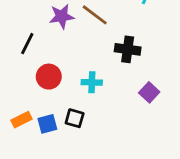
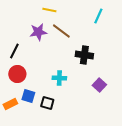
red circle: (49, 77) -> (17, 74), moved
blue square: (47, 124) -> (28, 96), moved, turned 32

